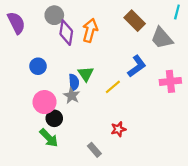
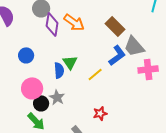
brown rectangle: (135, 21) -> (115, 26), moved
orange arrow: (90, 30) -> (74, 22), turned 110
gray trapezoid: (162, 38) -> (134, 46), moved
gray star: (72, 96) -> (57, 97), moved

